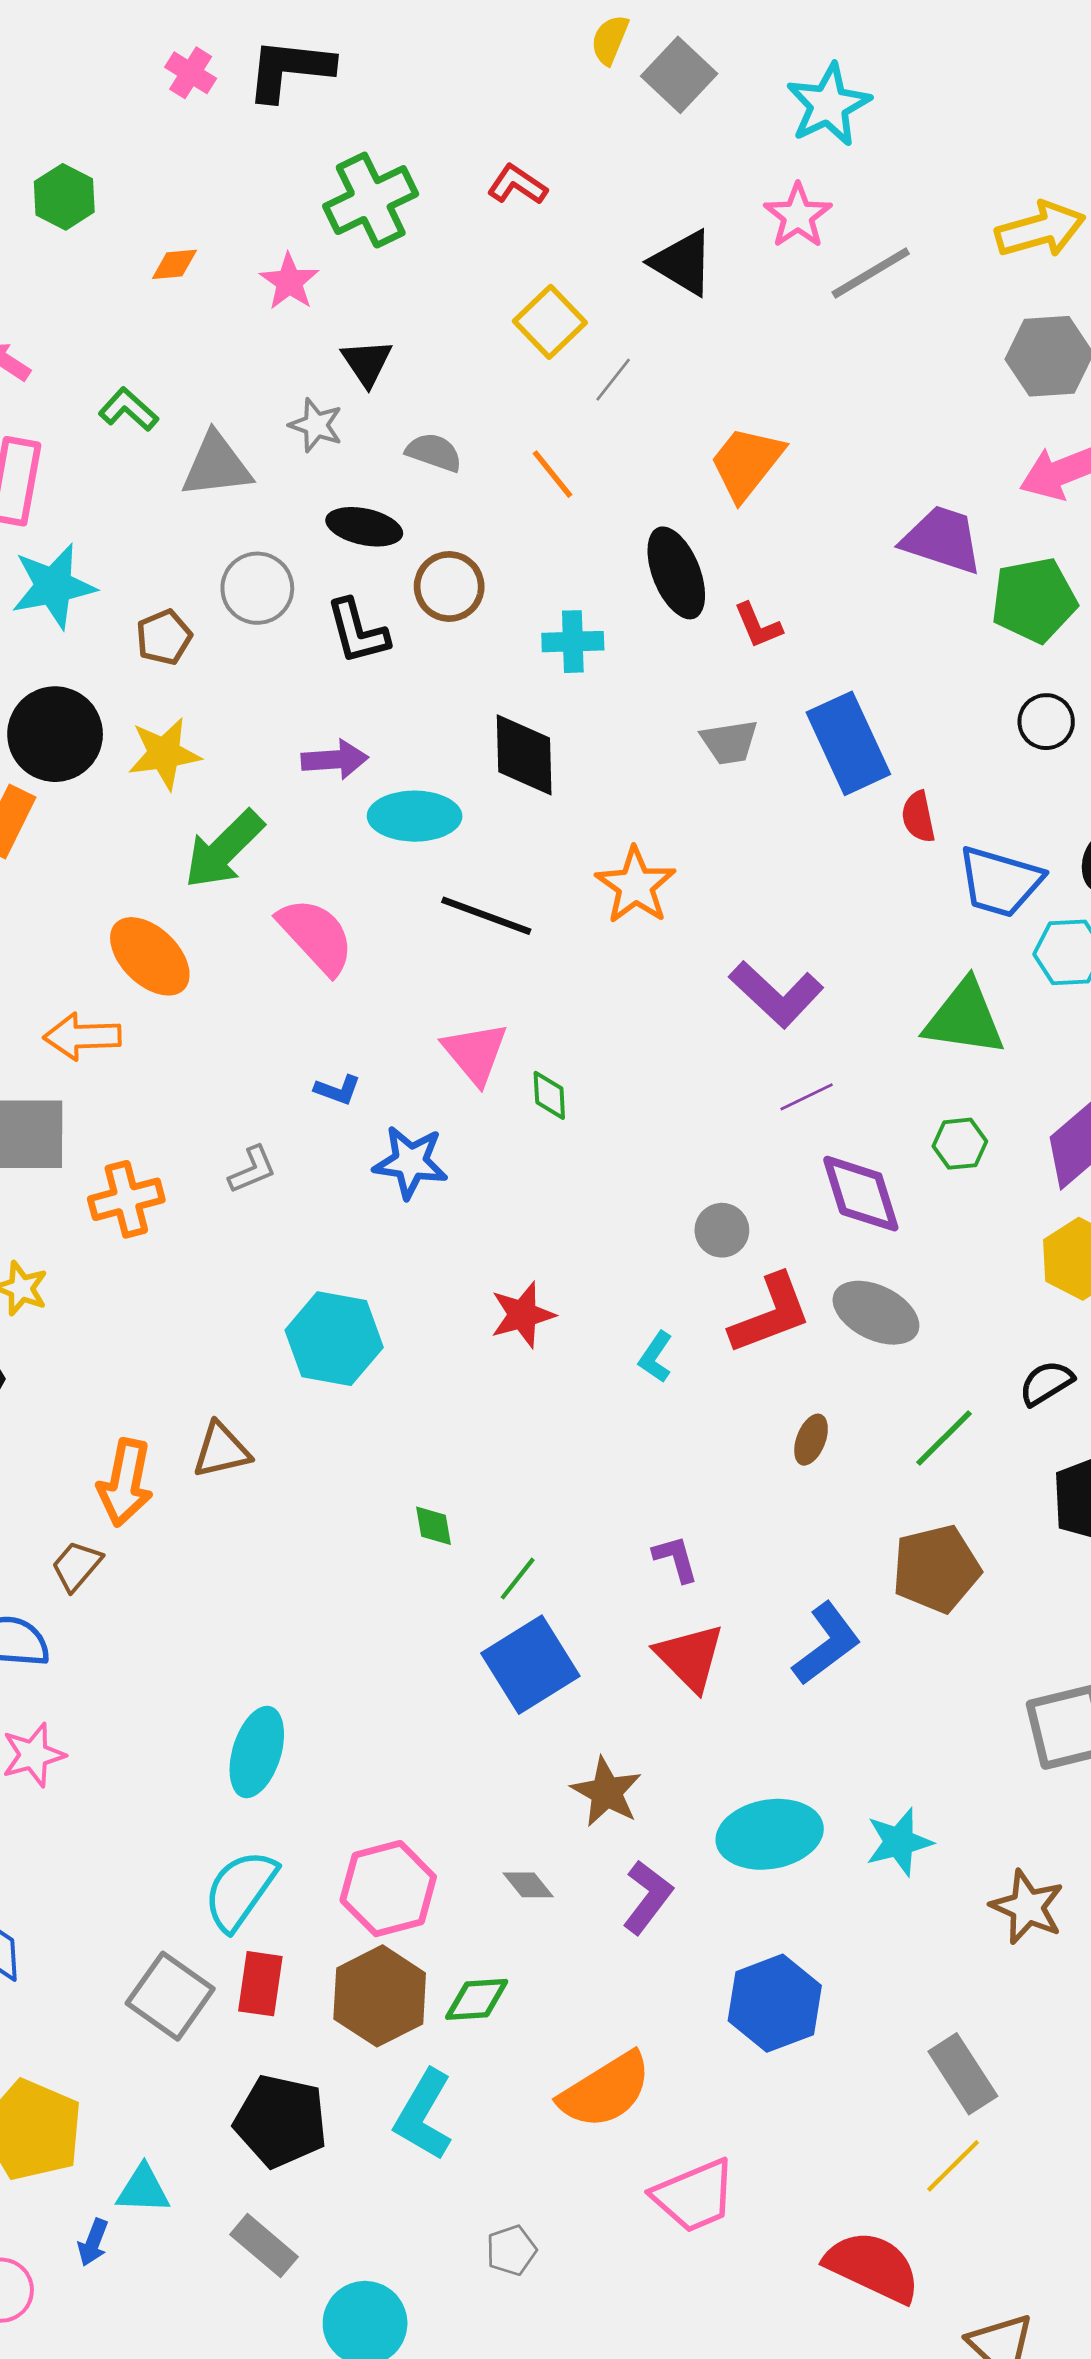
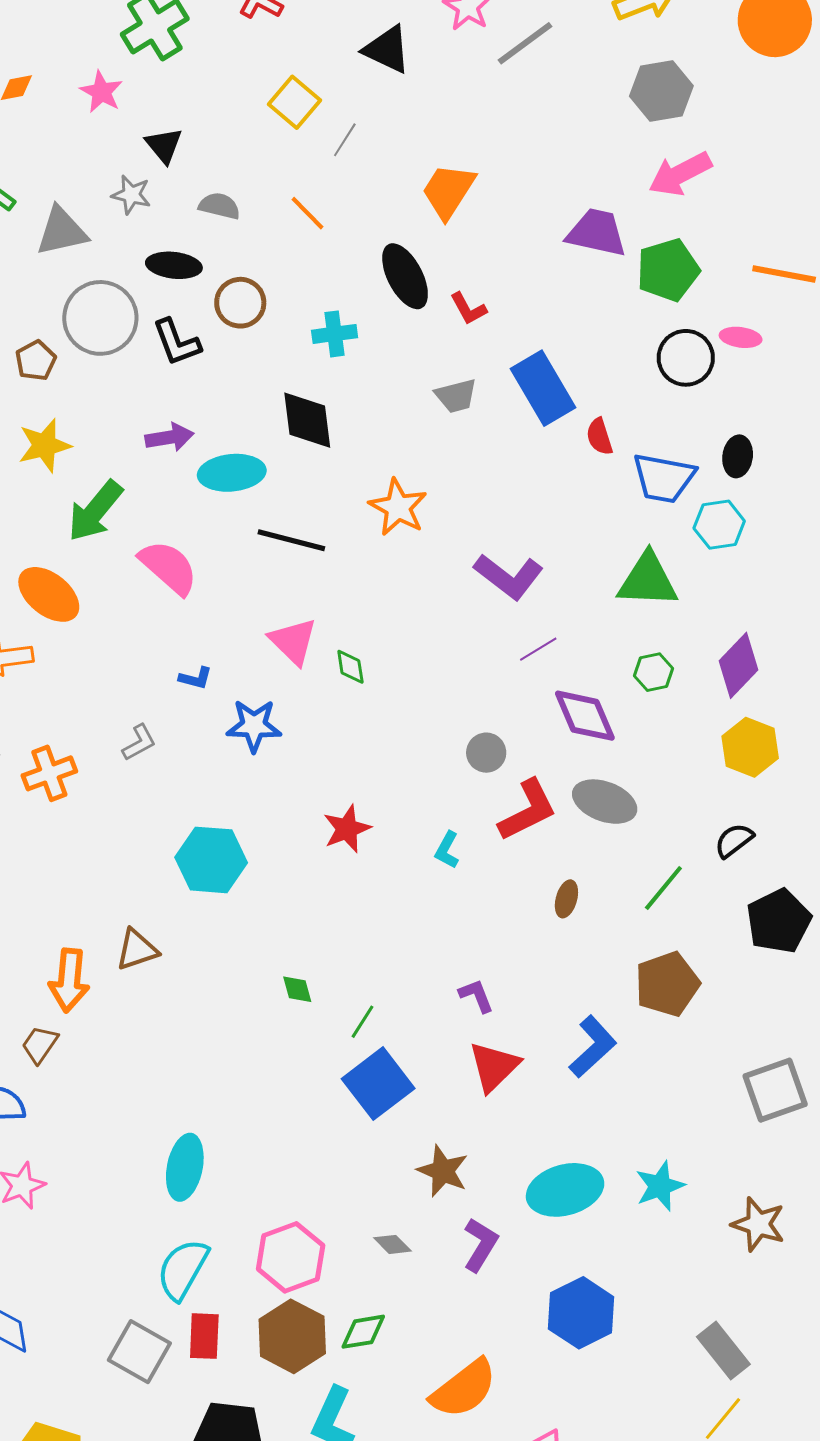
gray circle: (257, 588) -> (100, 318), size x1.4
black circle: (1046, 722) -> (686, 358), size x1.4
red triangle: (690, 1657) -> (494, 1067), turned 36

